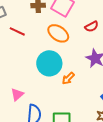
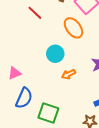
cyan circle: (49, 63) -> (55, 54), size x0.7

